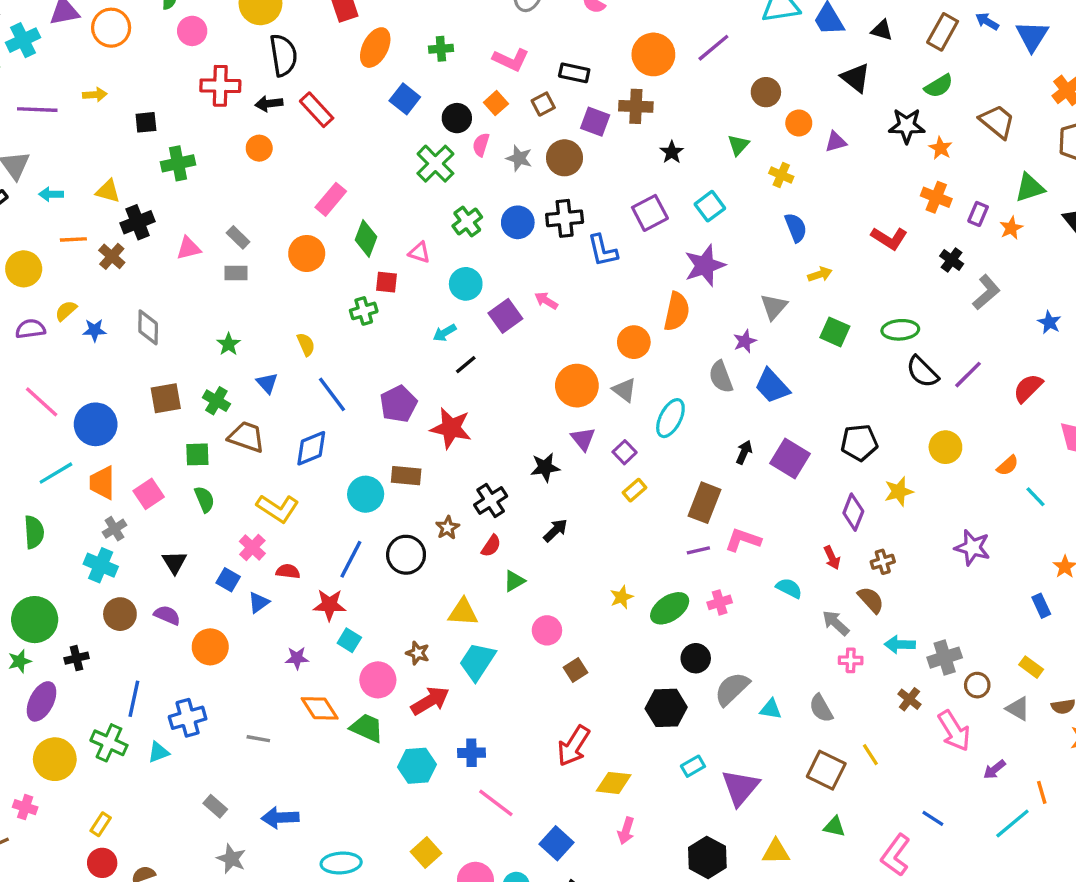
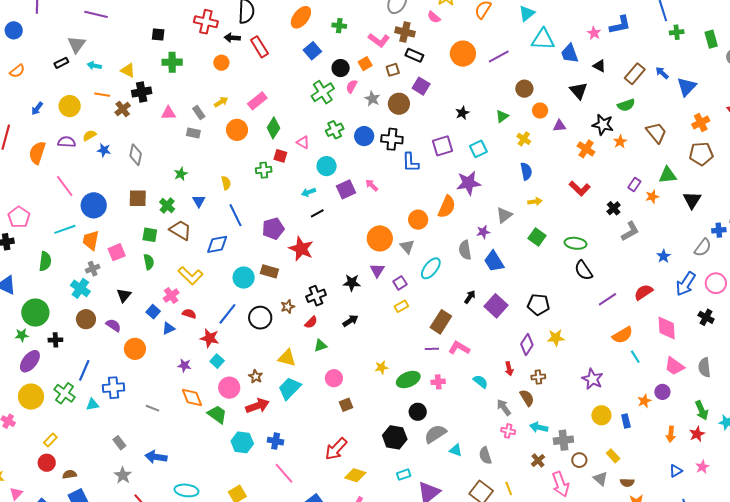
yellow arrow: (95, 95) -> (221, 102), moved, turned -40
brown cross: (636, 106) -> (405, 32), moved
orange cross: (936, 197) -> (586, 149), moved
purple line: (968, 375) -> (607, 299), moved
yellow circle: (945, 447) -> (601, 415), moved
orange semicircle: (1008, 465) -> (623, 335), size x1.5

